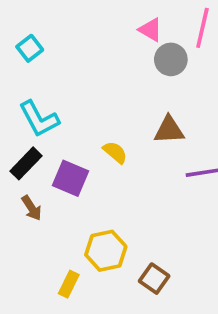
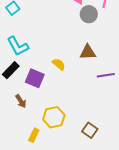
brown arrow: (32, 208) -> (21, 101), moved
brown square: (154, 279) -> (90, 130), moved

